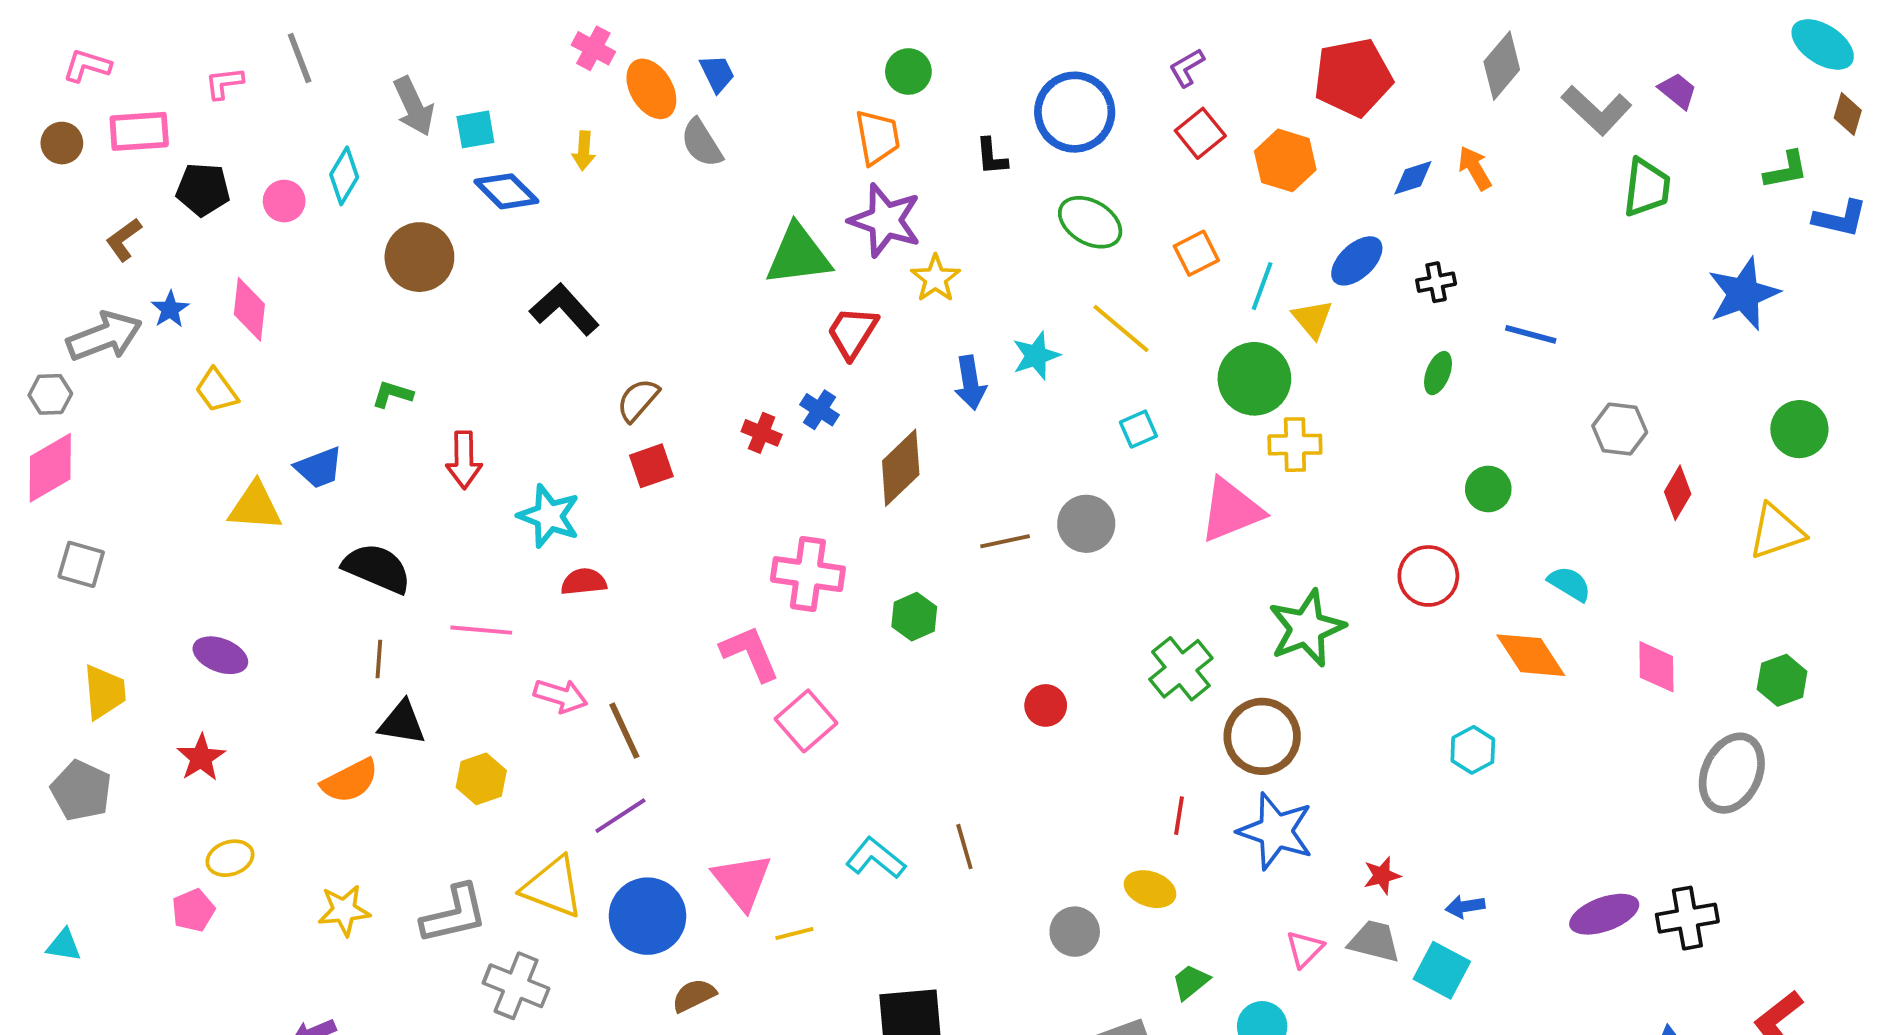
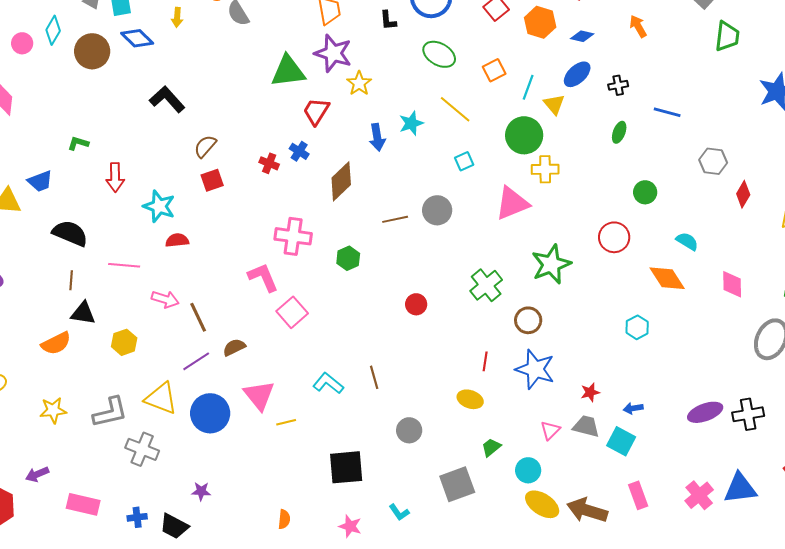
blue diamond: (1413, 178) -> (582, 36), moved, turned 30
brown circle: (419, 257) -> (92, 51), moved
brown circle: (1262, 736) -> (528, 320), size x0.7
gray circle: (1075, 932) -> (409, 430), moved
brown semicircle: (694, 995) -> (234, 347), moved

